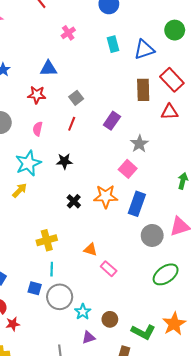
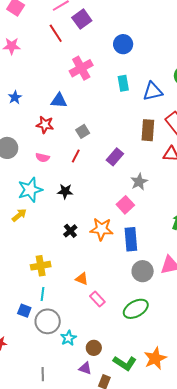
pink cross: (68, 33) -> (81, 68), size x1.6
pink semicircle: (38, 129) -> (43, 158), turned -96
blue rectangle: (137, 204) -> (131, 239), turned -30
green ellipse: (166, 274) -> (136, 309), moved
purple triangle: (89, 337) -> (85, 368), moved, turned 32

